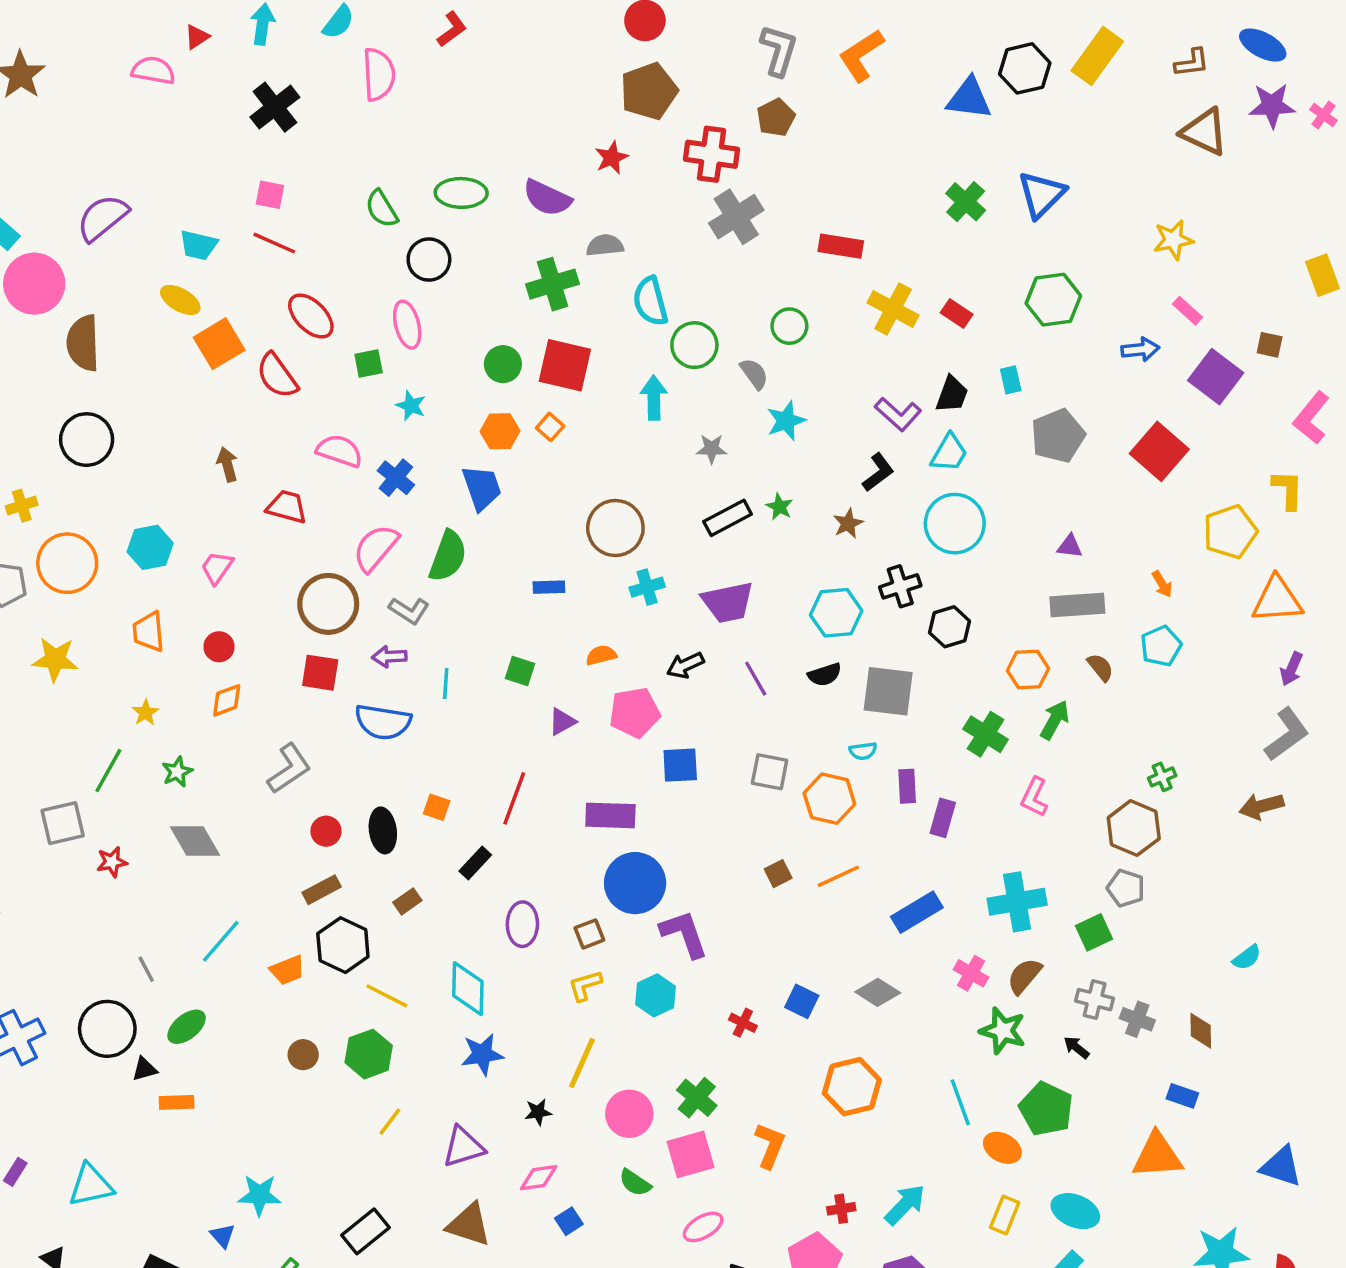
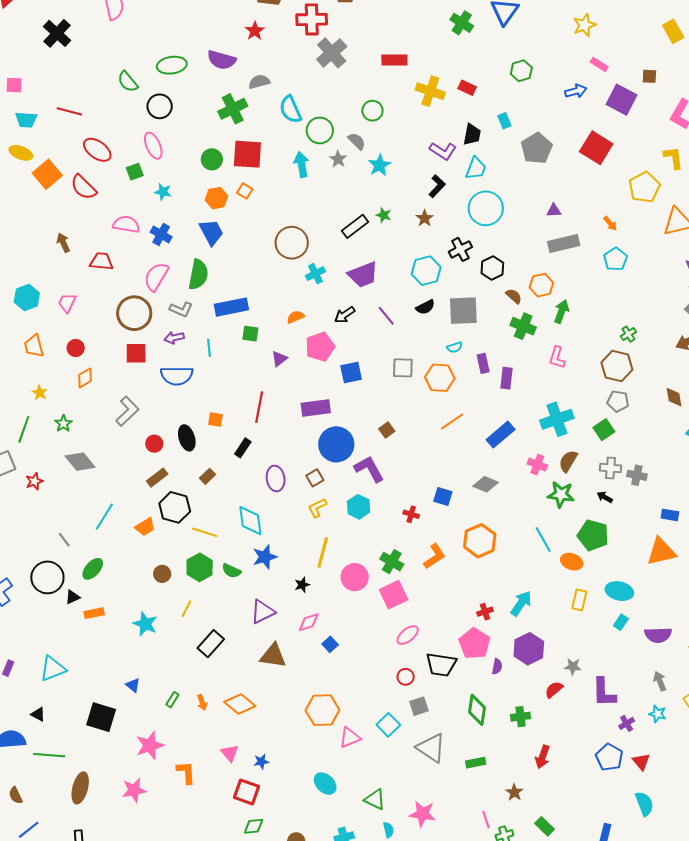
pink square: (270, 195) -> (14, 85), moved
green hexagon: (1053, 300) -> (521, 71), size x0.7
gray star: (712, 449) -> (338, 159), moved, turned -30
blue rectangle: (549, 587) -> (231, 307), moved, size x1.8
brown semicircle: (1100, 667) -> (514, 296), moved
brown square: (778, 874) -> (387, 430), moved
brown diamond: (1201, 1031) -> (674, 397), moved
yellow line: (390, 1122) -> (186, 609), moved
orange L-shape: (770, 1145) -> (434, 556), moved, turned 44
green semicircle: (635, 1183) -> (231, 571), moved
cyan star: (259, 1195) -> (145, 624), moved, turned 30
black rectangle: (365, 1231) -> (211, 644), moved

